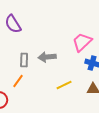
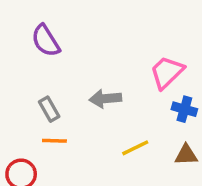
gray rectangle: (24, 60) -> (49, 109), moved, turned -32
orange line: (18, 81) -> (54, 141), turned 56

